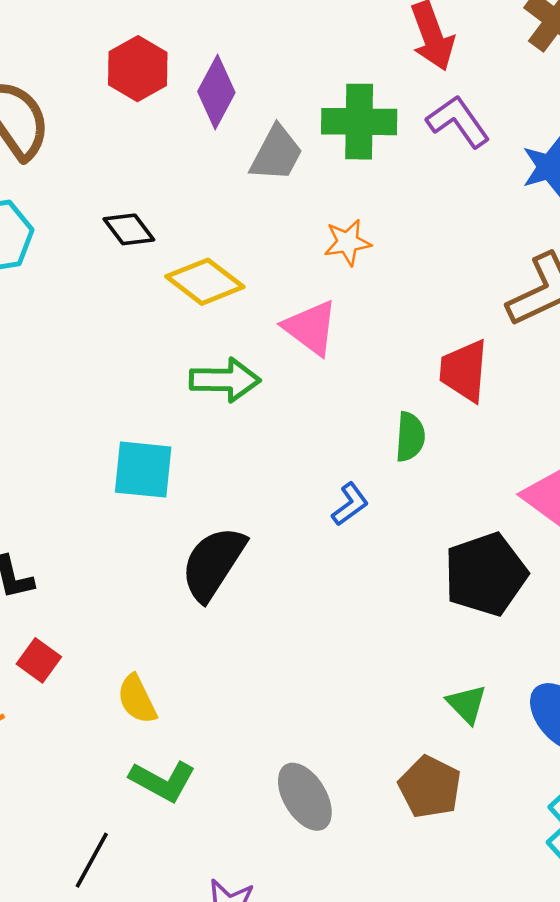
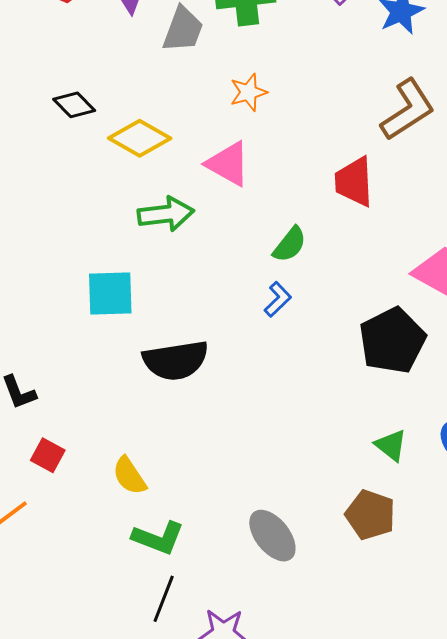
green semicircle: (410, 437) -> (290, 245), moved, turned 42
black semicircle: (213, 563) -> (176, 360), turned -124
black line: (92, 860) -> (164, 599), moved

